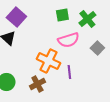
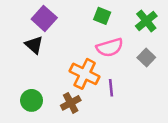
green square: (62, 15) -> (102, 16), turned 32
green cross: (87, 19) -> (146, 21), moved

